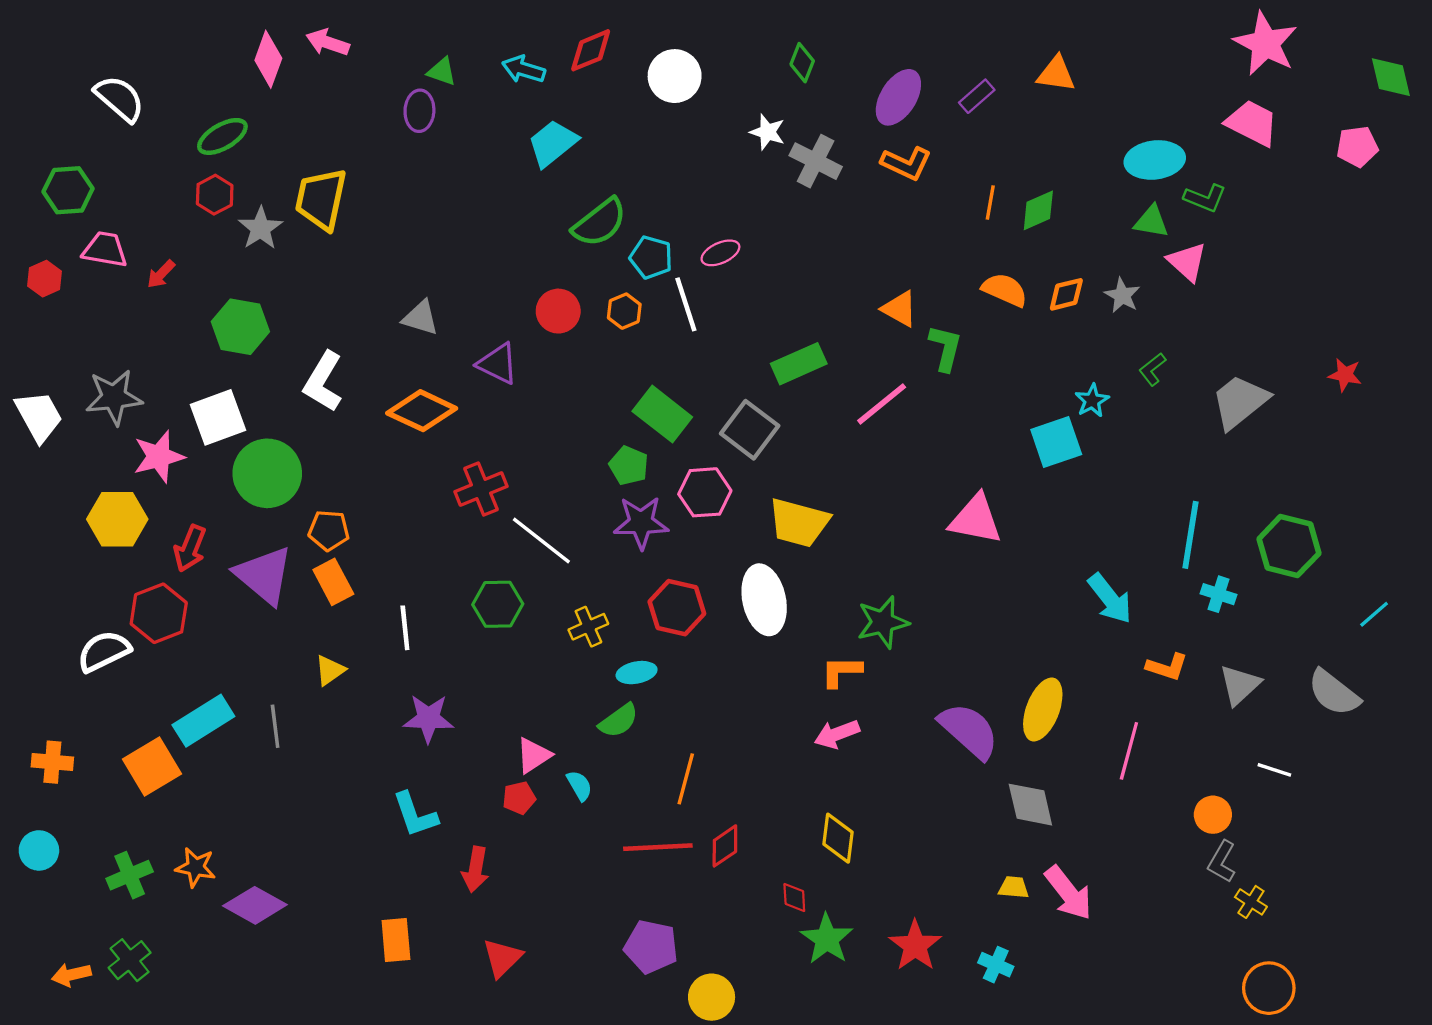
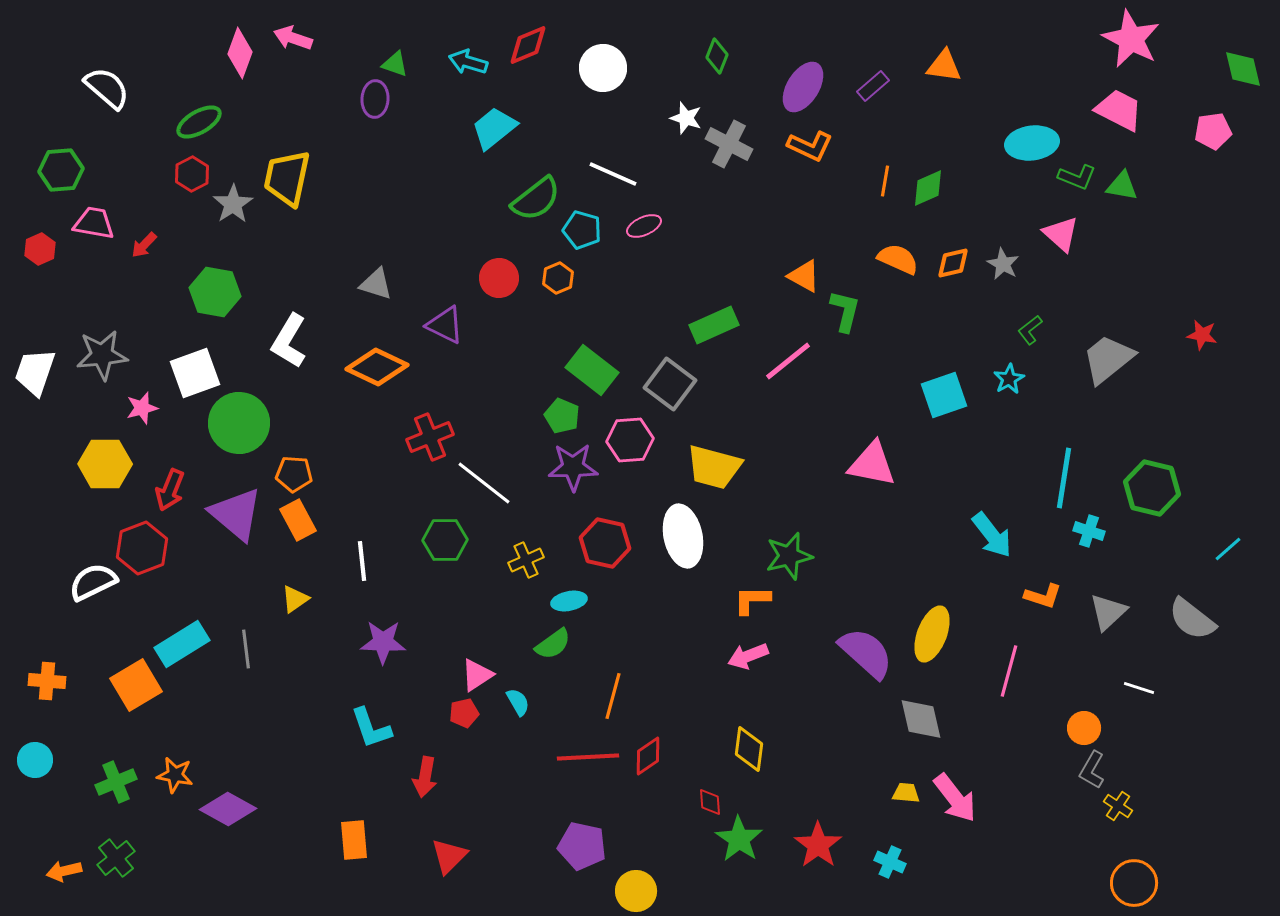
green triangle: (1151, 222) -> (1122, 186), moved
white line: (686, 304) -> (613, 174), moved, turned -48
cyan star: (1092, 401) -> (1009, 379), moved
white trapezoid: (39, 416) -> (35, 372), turned -132
pink star: (159, 457) -> (142, 408), size x0.7

